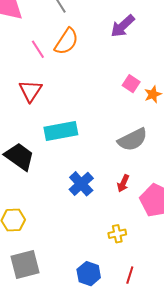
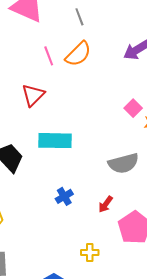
blue cross: (81, 184) -> (64, 196), size x0.7

